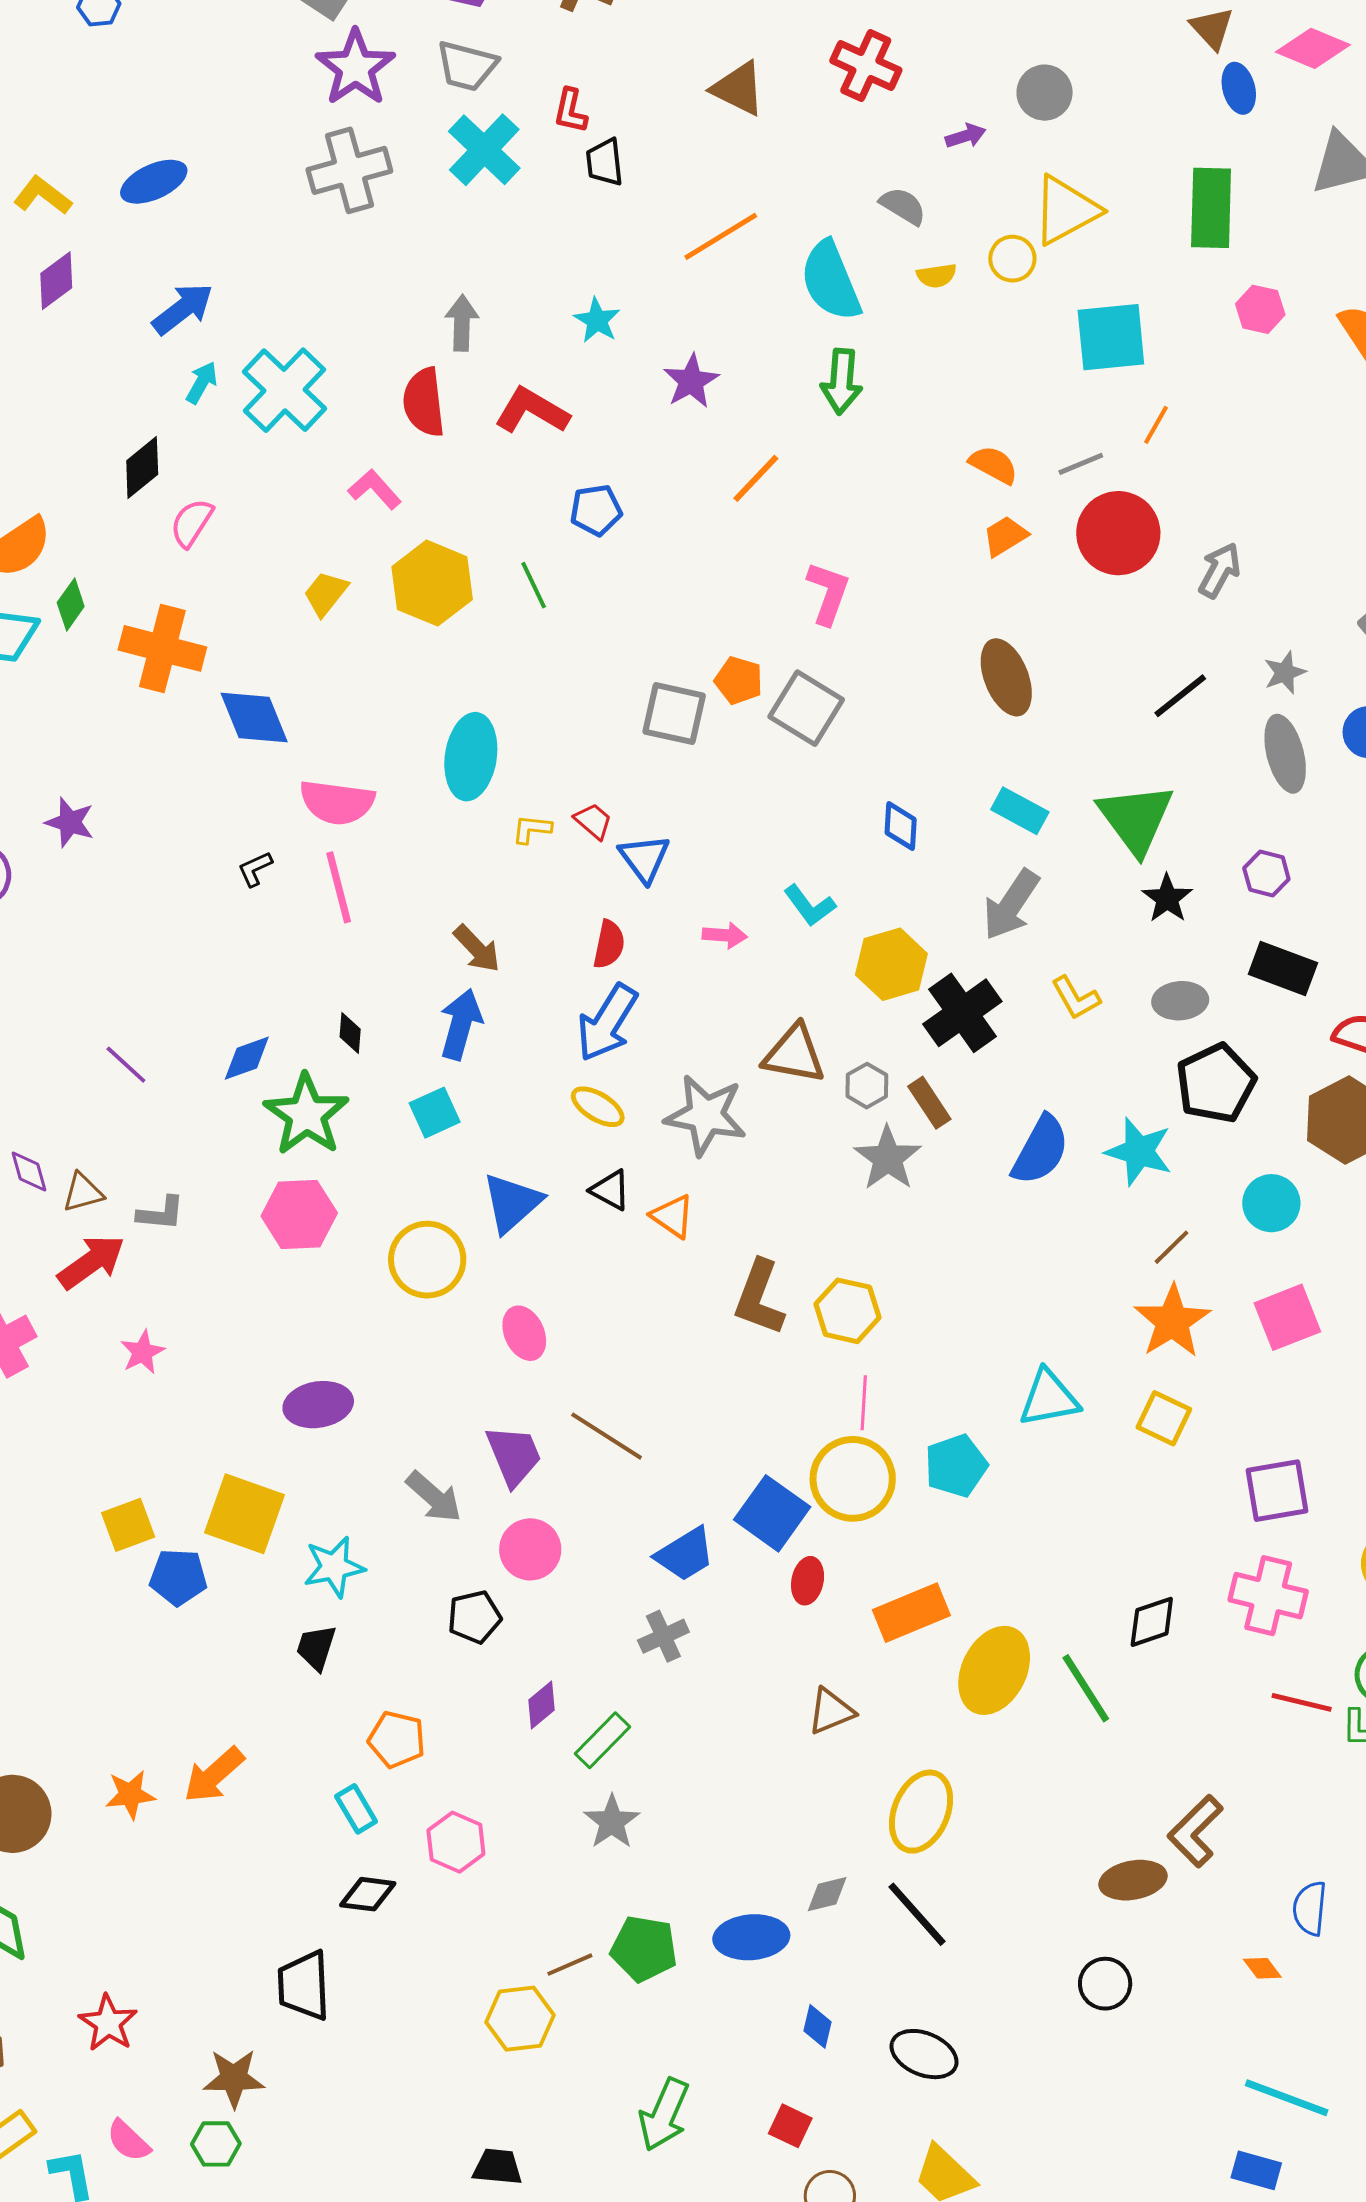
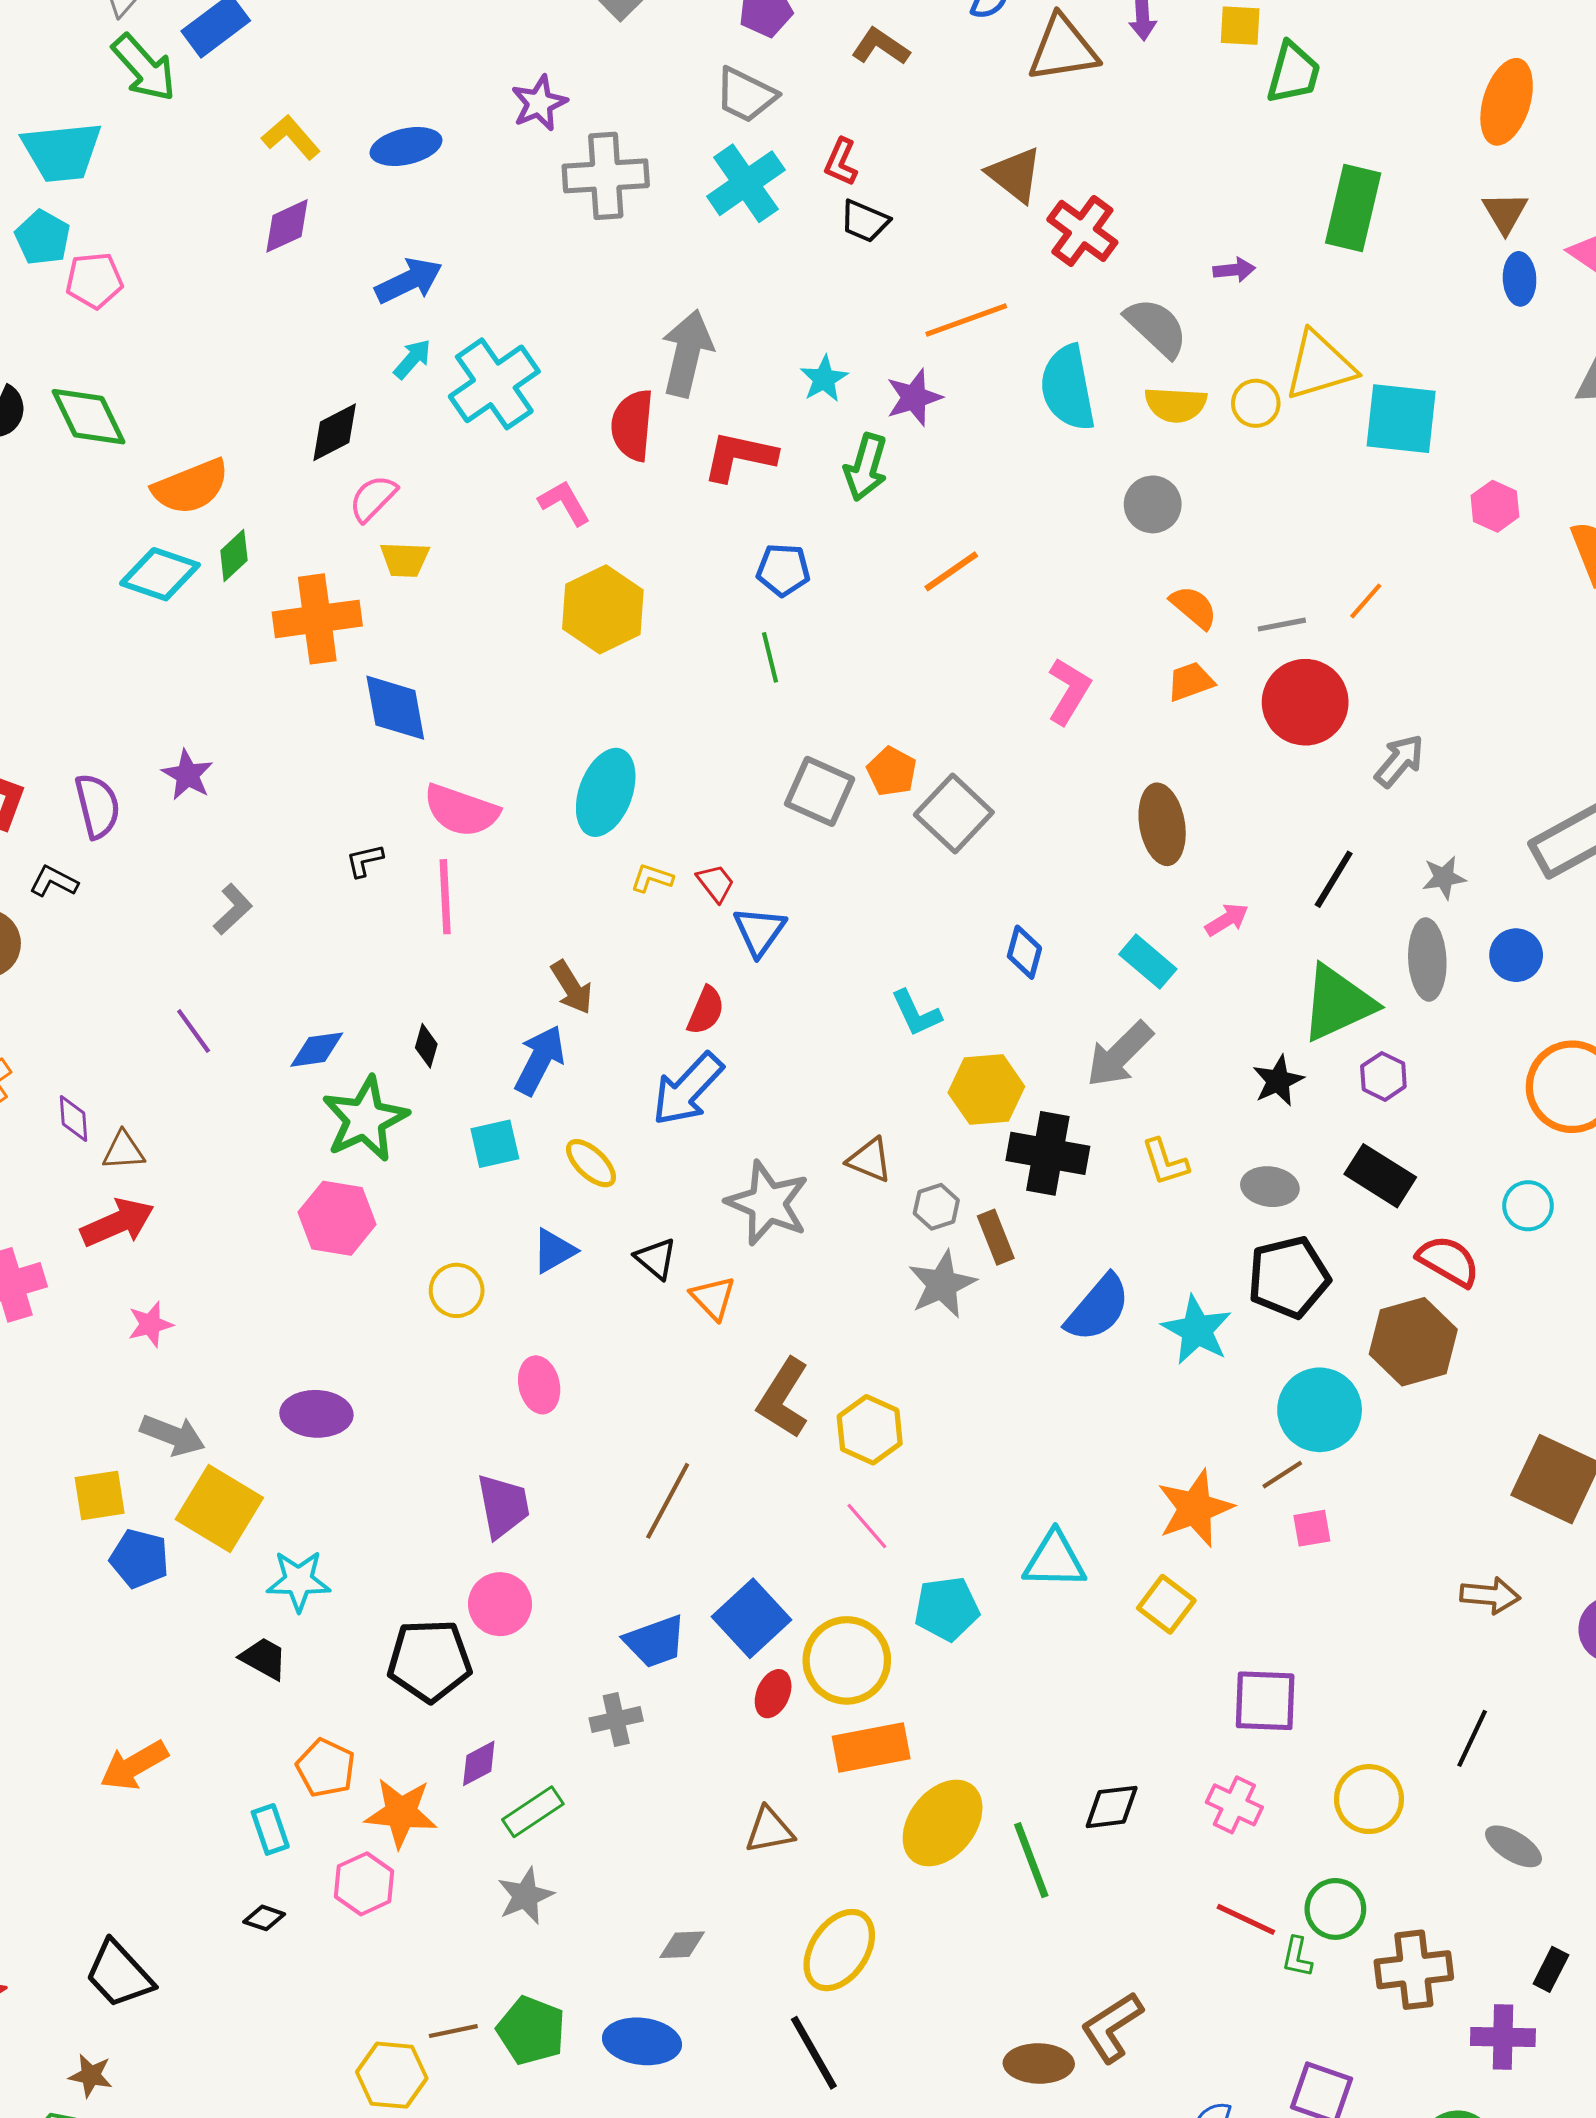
red cross: (866, 65) -> (1082, 231), moved
purple star: (355, 68) -> (539, 103), moved, size x0.7
gray circle: (1045, 93) -> (1153, 504), moved
black trapezoid: (605, 162) -> (865, 221), turned -72
gray semicircle: (903, 206) -> (1156, 327), size x1.4
green rectangle: (1211, 208) -> (1353, 208), moved
yellow semicircle: (937, 276) -> (1176, 405), size x1.5
gray arrow: (462, 323) -> (687, 353), size x1.5
cyan square: (1111, 337) -> (1401, 419), moved
purple star: (691, 381) -> (914, 397), moved
green arrow: (842, 381) -> (866, 467), moved
red L-shape: (532, 411) -> (739, 456), turned -30
green line: (534, 585) -> (770, 657), moved
pink L-shape: (828, 593) -> (1069, 691), moved
yellow trapezoid: (326, 594) -> (405, 559), moved, turned -138
orange cross: (162, 648) -> (317, 619), turned -34
black line: (1180, 696) -> (1334, 879), turned -32
green triangle: (1136, 819) -> (1338, 1003), moved, turned 30
pink arrow: (725, 935) -> (1227, 920), moved, turned -48
black cross: (962, 1013) -> (1048, 1153), turned 34
brown triangle: (794, 1054) -> (870, 1160), size x0.7
yellow ellipse: (598, 1107) -> (591, 1163), moved
blue triangle: (512, 1203) -> (554, 1251), size x0.7
cyan circle: (1271, 1203) -> (1320, 1410), size x1.4
gray L-shape: (161, 1213) -> (233, 909), moved, turned -60
brown line: (1171, 1247) -> (1282, 1475), moved
yellow circle: (427, 1260) -> (457, 1290), size x0.7
pink square: (1287, 1317) -> (1312, 1528), size x0.6
pink line: (864, 1403) -> (867, 1526), turned -56
brown line: (607, 1436) -> (668, 1501), moved, turned 74
yellow circle: (853, 1479) -> (847, 1660), moved
gray arrow: (434, 1497) -> (173, 1435), moved, turned -32
pink cross: (1268, 1596) -> (1234, 1805), size x0.7
black pentagon: (474, 1617) -> (430, 1661), size x1.5
black trapezoid: (316, 1647) -> (264, 1658), turned 90
orange star: (130, 1795) -> (401, 1813), moved, size x1.4
black diamond: (368, 1894) -> (264, 1918), size x0.7
gray diamond: (827, 1894) -> (682, 1945), moved
black trapezoid: (304, 1986) -> (119, 1974), moved, turned -52
brown star: (234, 2078) -> (91, 2076), size x0.7

